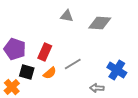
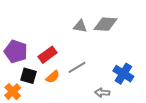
gray triangle: (67, 16) -> (80, 26), moved
red rectangle: (45, 52) -> (47, 55), turned 30

